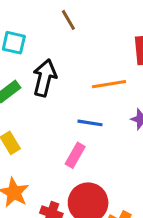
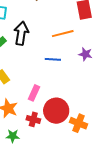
pink rectangle: (75, 155) -> (34, 93), moved

